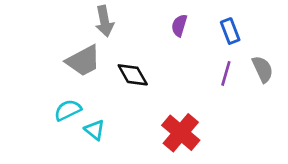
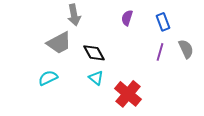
cyan triangle: (95, 130) -> (96, 78), moved

